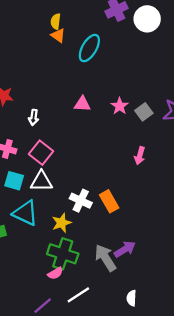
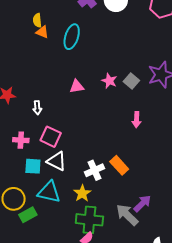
white triangle: (41, 181) -> (57, 161), turned 40
white cross: (81, 201) -> (94, 170), turned -36

